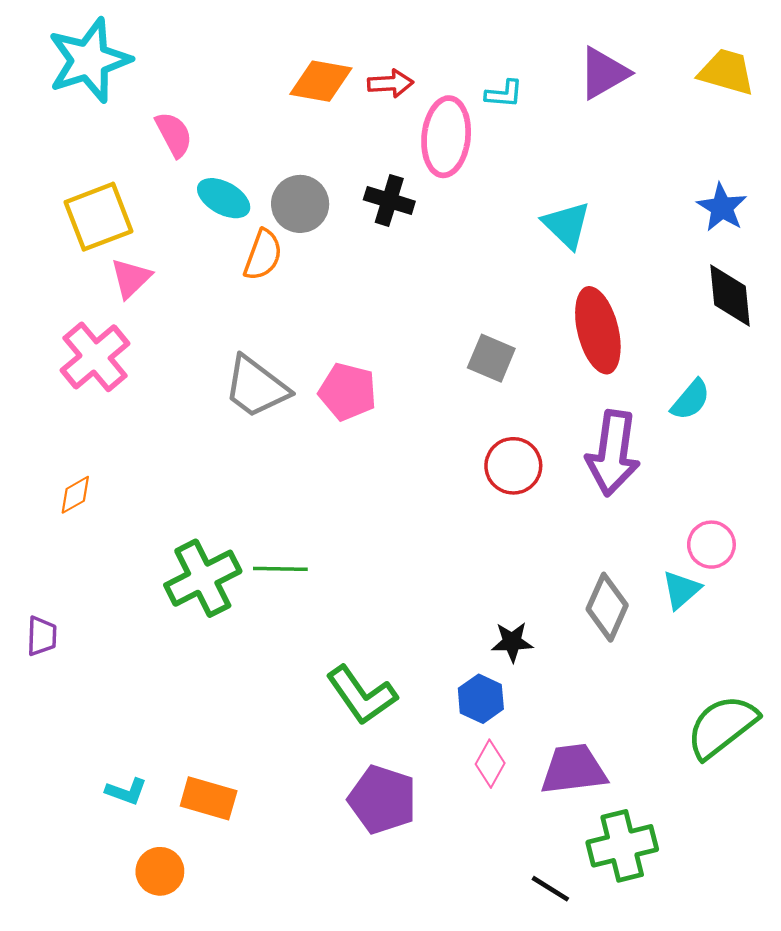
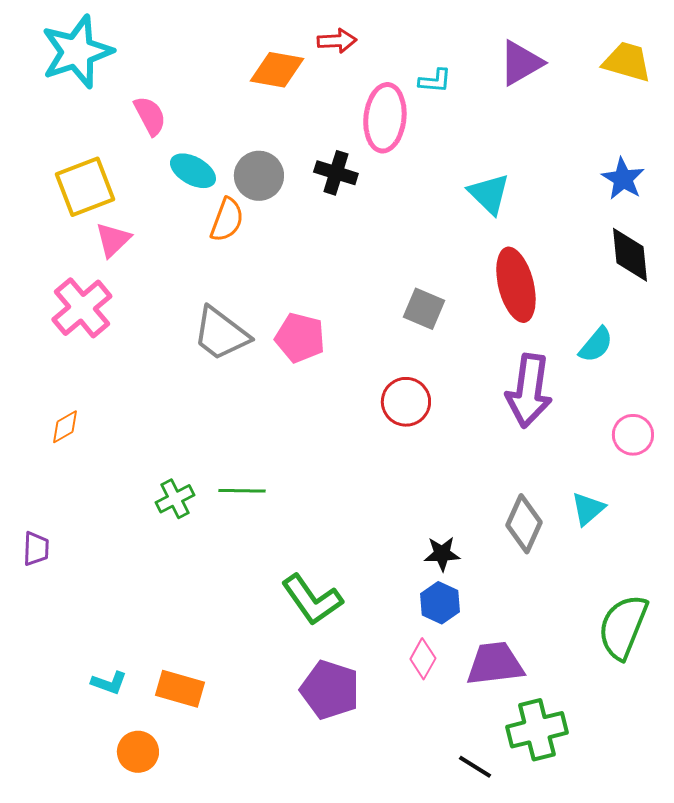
red arrow: (390, 83) -> (337, 41), moved
red circle: (513, 466) -> (406, 402), moved
pink circle: (711, 545) -> (633, 435), moved
green cross: (203, 578) -> (175, 499), size x0.6
blue hexagon: (481, 699) -> (440, 603), moved
green semicircle: (722, 727) -> (623, 627), turned -30

